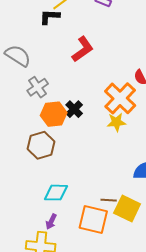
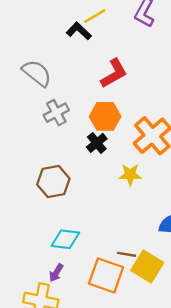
black L-shape: (50, 17) -> (79, 31), turned 35
orange hexagon: (54, 114) -> (105, 116), moved
yellow star: (116, 122) -> (130, 175), moved

